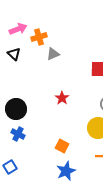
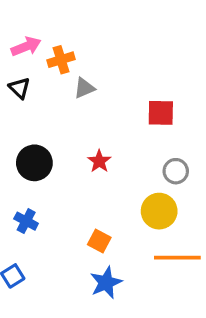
black circle: (16, 109) -> (34, 163), moved

